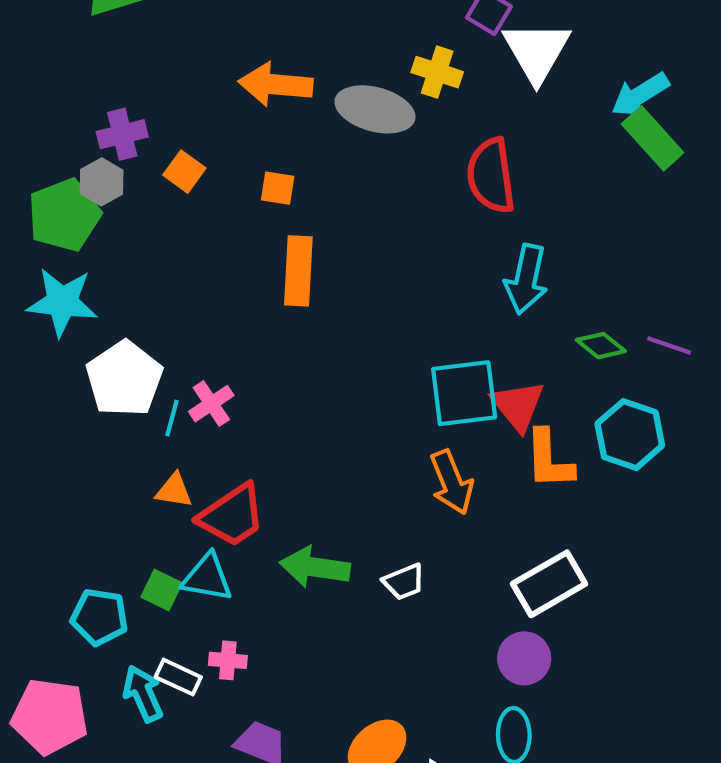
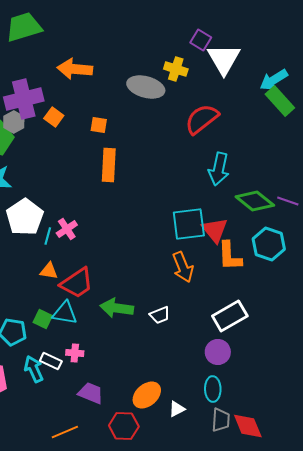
orange arrow: (276, 85) -> (75, 69), moved
purple cross: (122, 134) -> (24, 99), size x1.6
red semicircle: (491, 176) -> (202, 119), turned 60
green diamond: (601, 346) -> (255, 201), size x1.6

